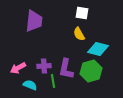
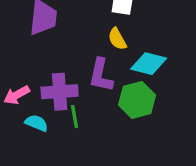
purple cross: (44, 66) -> (60, 92), size x1.5
purple L-shape: (66, 69) -> (101, 75), moved

